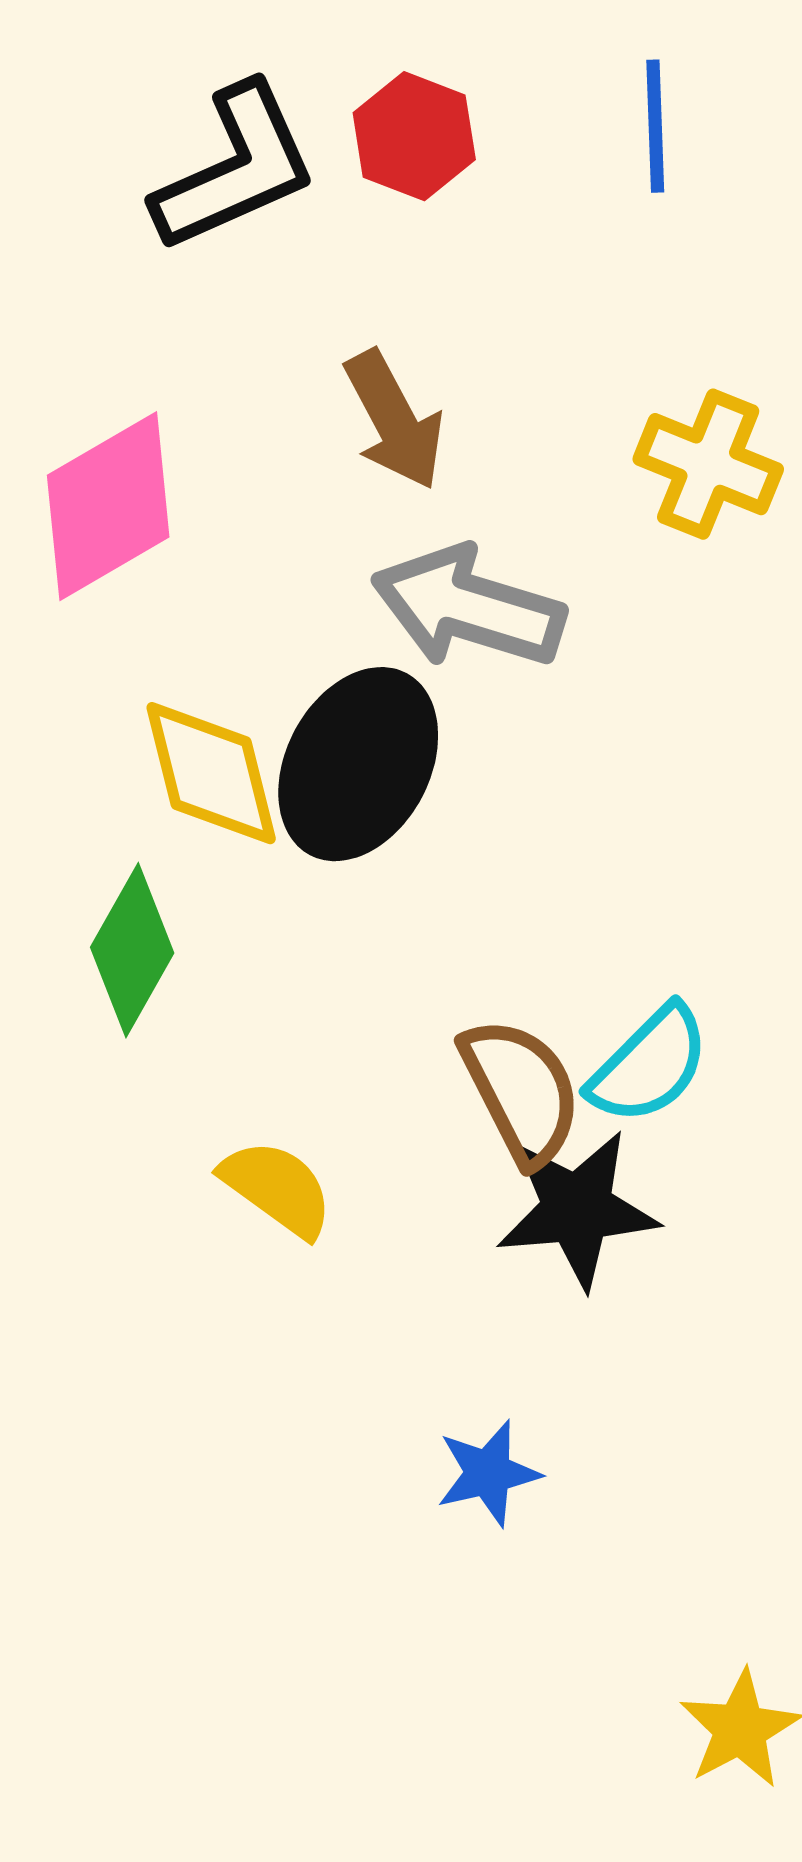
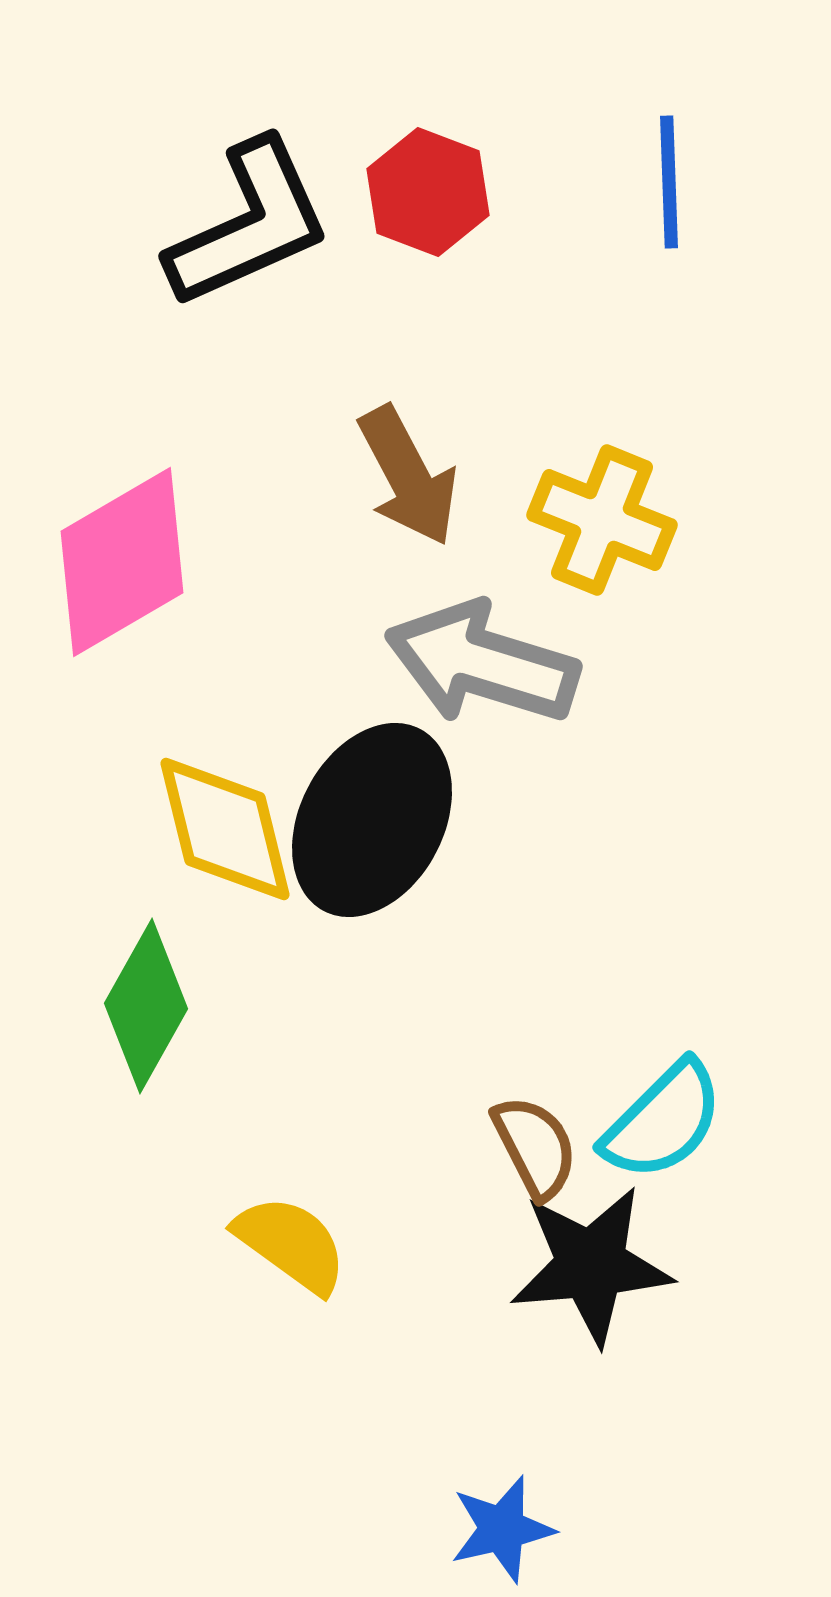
yellow cross: (708, 464) -> (602, 520), moved
brown semicircle: (521, 1091) -> (535, 1147), size x0.7

